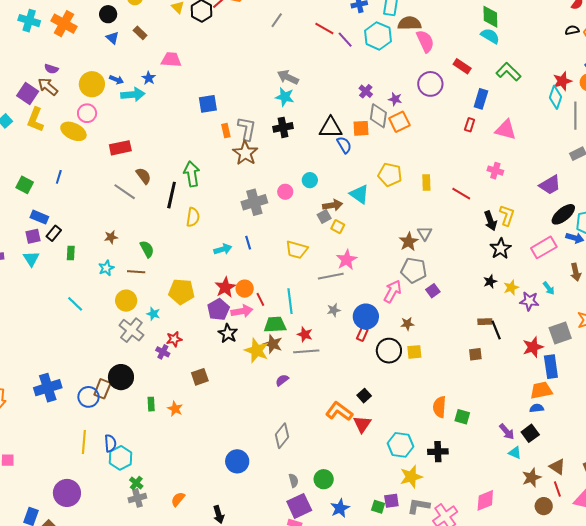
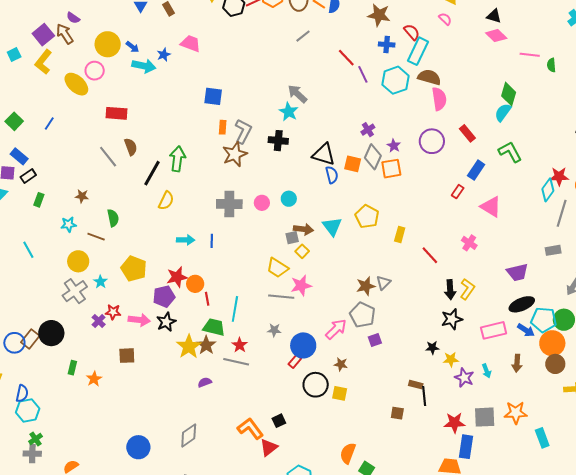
cyan semicircle: (490, 36) -> (503, 112), turned -102
yellow trapezoid: (297, 250) -> (277, 268), moved
pink arrow: (242, 311) -> (139, 320), moved

